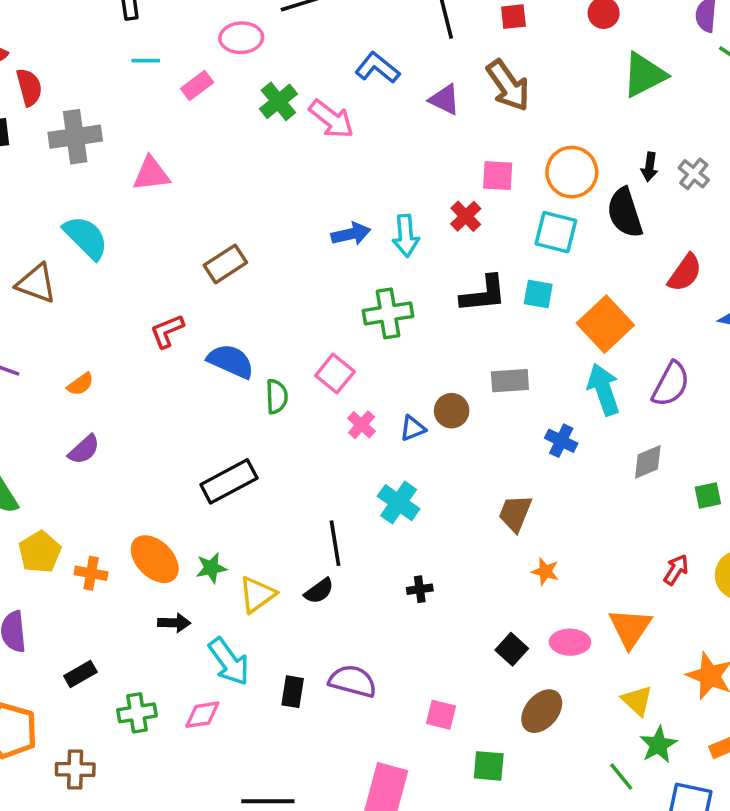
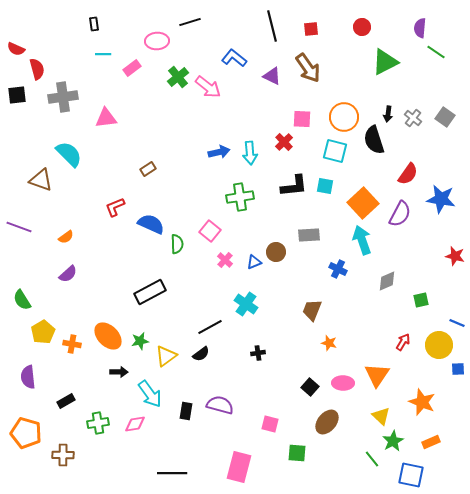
brown rectangle: (225, 264) -> (148, 169), size x0.7
purple semicircle: (671, 384) -> (400, 214), moved
black line: (335, 543) -> (210, 327), turned 70

